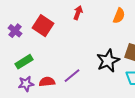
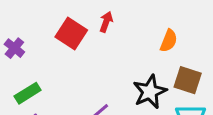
orange semicircle: (119, 16) -> (169, 41), moved
red square: (43, 26) -> (71, 33), moved

